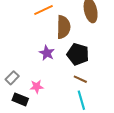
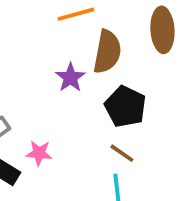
purple star: (47, 53) -> (70, 78), moved

